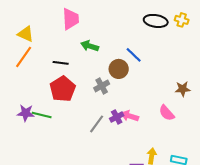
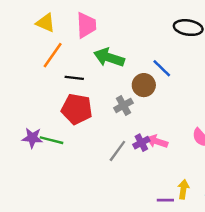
yellow triangle: (26, 34) -> (46, 23), moved
green arrow: (90, 46) -> (109, 58), size x1.4
orange line: (24, 57) -> (53, 55), moved
red pentagon: (63, 89) -> (77, 109), turned -30

